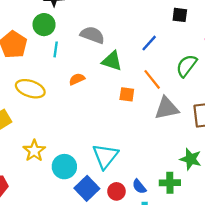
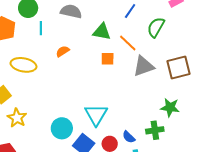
blue line: (149, 43) -> (130, 11), moved
green triangle: (112, 61) -> (102, 32), moved
yellow star: (34, 151) -> (17, 118), moved

